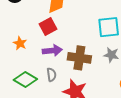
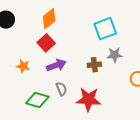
brown cross: (79, 58) -> (94, 65), moved, size x0.6

